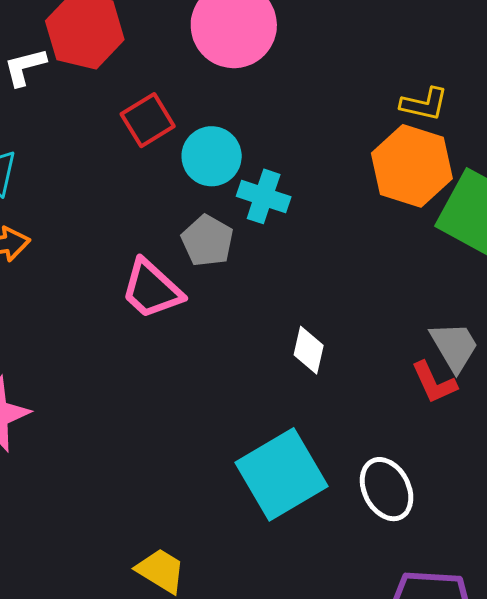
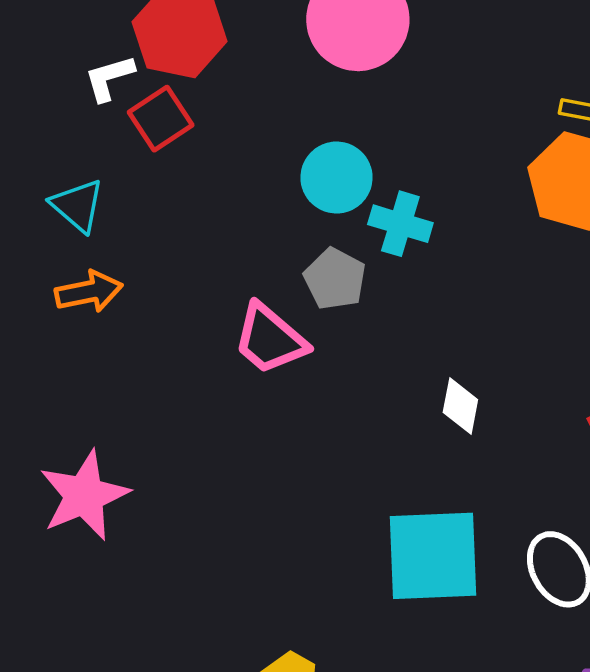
red square: (148, 120) -> (161, 119), moved
cyan square: (281, 474) -> (433, 556), turned 30

